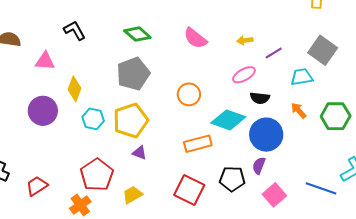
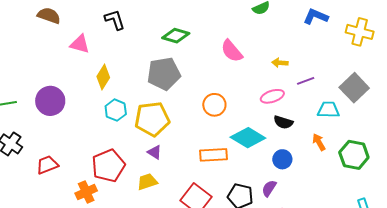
green diamond: (137, 34) -> (176, 36), turned -36
purple circle: (43, 111) -> (50, 101), moved
blue circle: (266, 135) -> (282, 159), size x0.6
yellow trapezoid: (132, 195) -> (147, 182), moved

